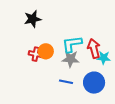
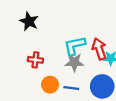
black star: (33, 19) -> (29, 21), turned -30
orange circle: (46, 51) -> (50, 85), moved

